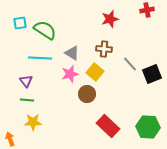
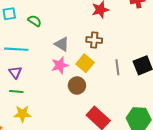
green semicircle: (45, 30) -> (35, 21), size x0.6
cyan line: (40, 58) -> (16, 49), moved
gray line: (130, 64) -> (117, 67), moved, turned 35

